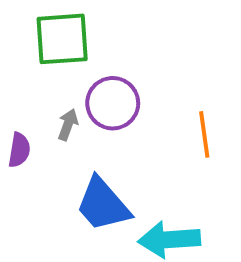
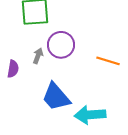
orange line: (204, 134) -> (108, 61), turned -65

